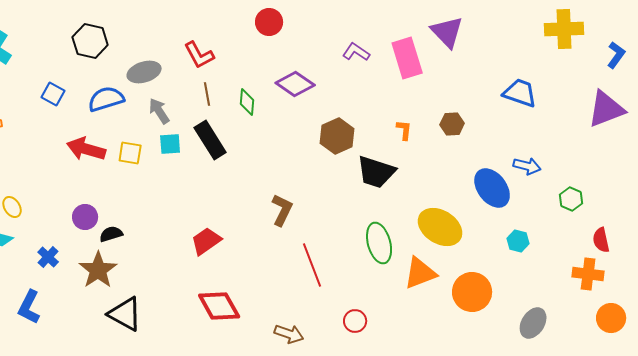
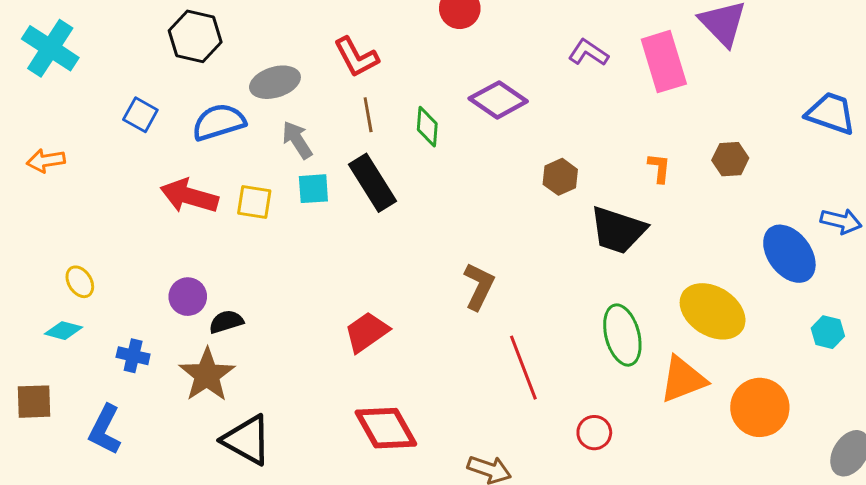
brown hexagon: (337, 136) -> (560, 177), size x0.7
blue cross: (48, 257) -> (133, 356), turned -30
red circle: (355, 321) -> (594, 433), moved

